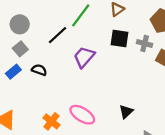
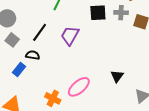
black line: (57, 35) -> (40, 32), moved
blue rectangle: (13, 72) -> (19, 69), moved
pink ellipse: (82, 115) -> (79, 87), turned -60

